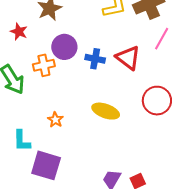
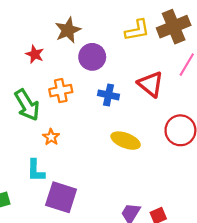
purple circle: (64, 47) -> (92, 57), moved
blue cross: (95, 59) -> (109, 95), moved
orange star: (55, 120) -> (51, 137), moved

